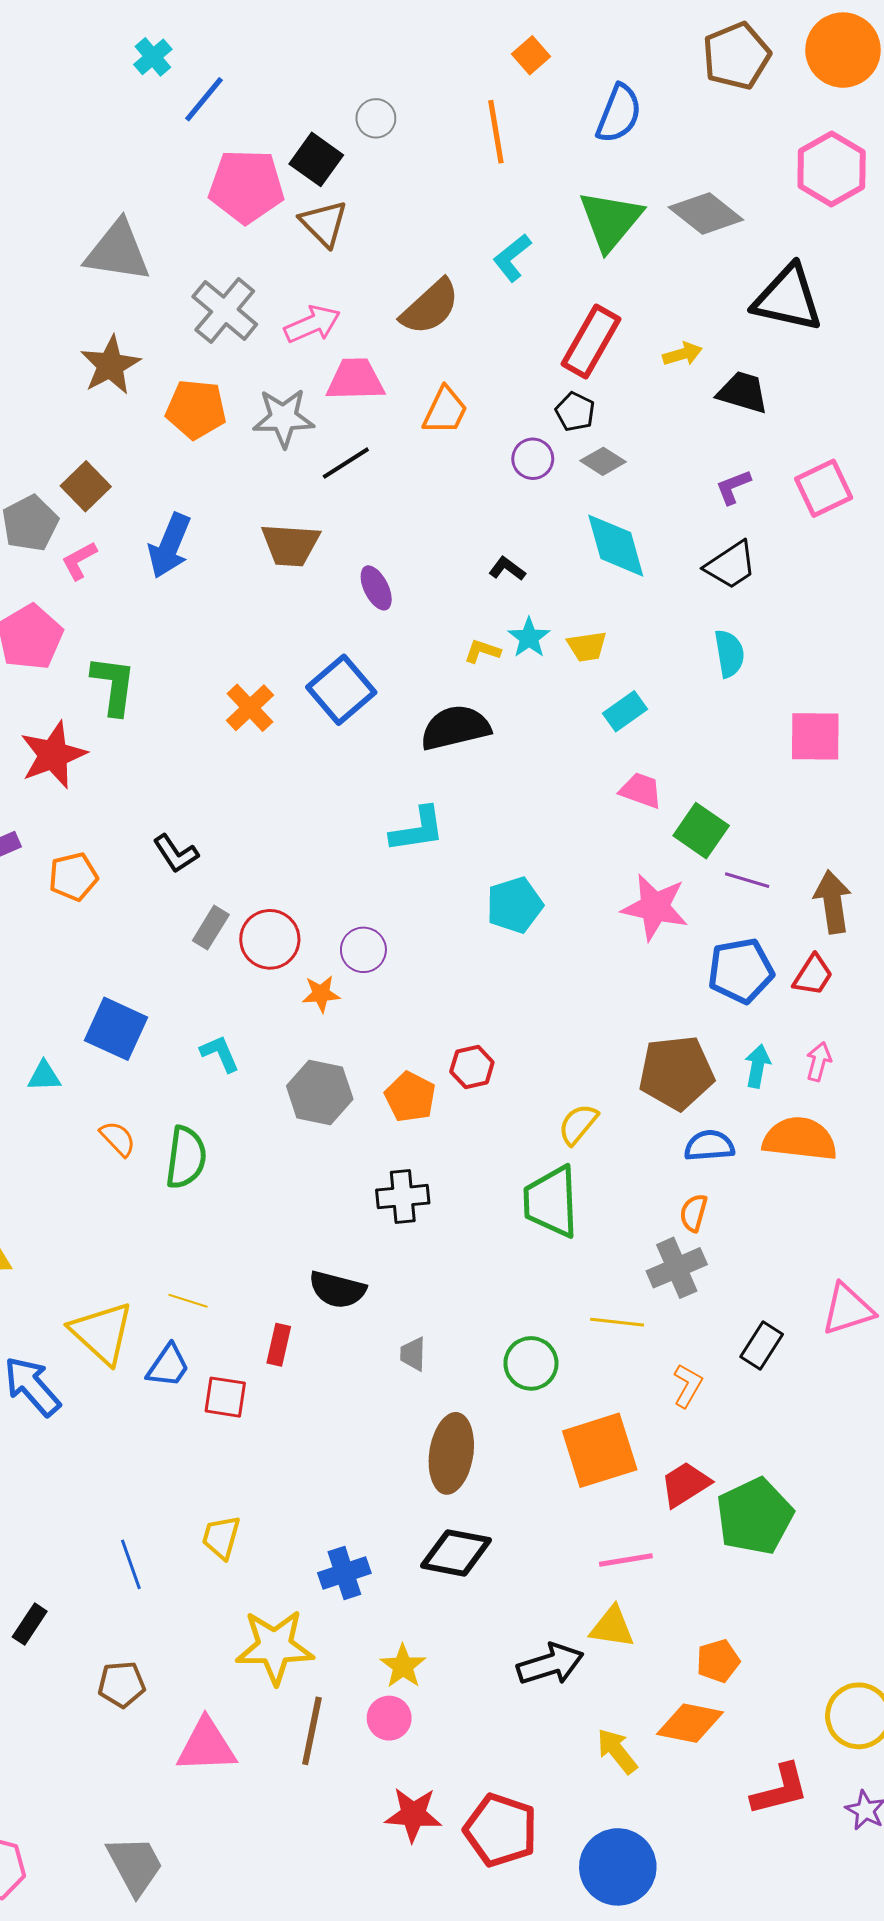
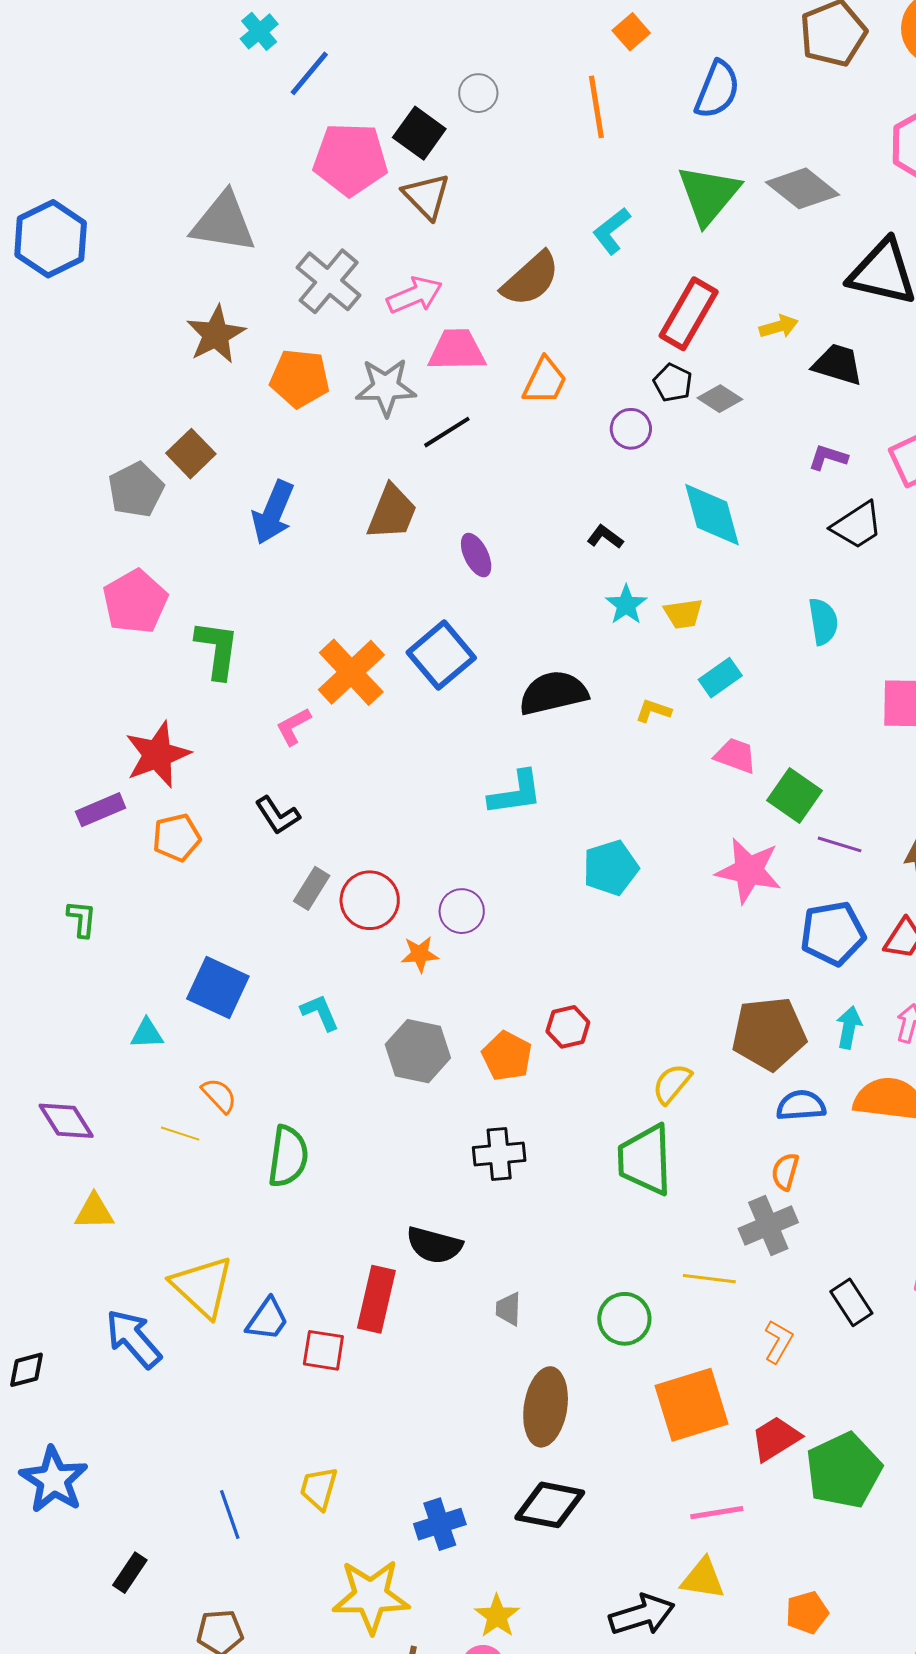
gray diamond: (603, 461) -> (720, 399), moved
purple L-shape: (733, 487) -> (828, 457), turned 39
brown trapezoid: (290, 545) -> (392, 512), turned -72
pink L-shape: (79, 561) -> (293, 726), moved
black trapezoid: (731, 565) -> (857, 525), moved
yellow L-shape: (482, 651) -> (653, 711), moved
orange cross: (250, 708) -> (351, 672), size x1.4
red star: (53, 755) -> (157, 755), moved
green semicircle: (186, 1157) -> (288, 1156), moved
yellow line: (188, 1301) -> (180, 1134), moved
red rectangle: (279, 1345) -> (376, 1299), size x1.6
black rectangle: (762, 1346) -> (851, 1302), turned -66

